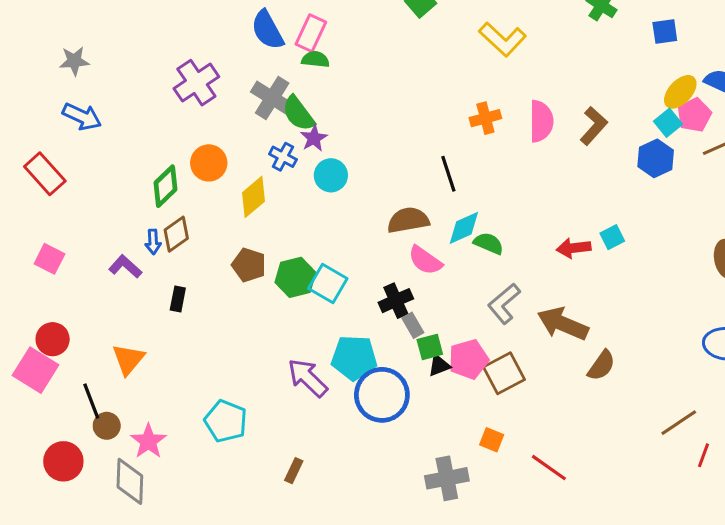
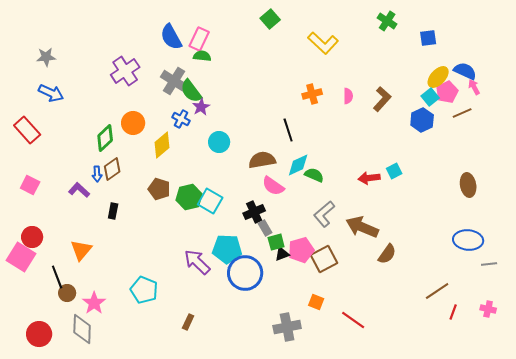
pink semicircle: (541, 121) -> (348, 96), size x0.6
cyan circle: (331, 175) -> (219, 142), moved
red circle: (63, 461) -> (39, 334), moved

